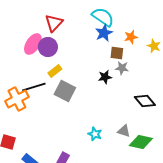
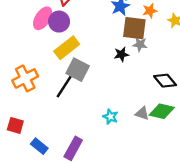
brown square: (117, 53) -> (134, 28), size x1.6
yellow rectangle: (55, 71) -> (67, 48), size x1.6
black line: (34, 87) -> (64, 86), moved, turned -40
green diamond: (141, 142) -> (162, 111), moved

